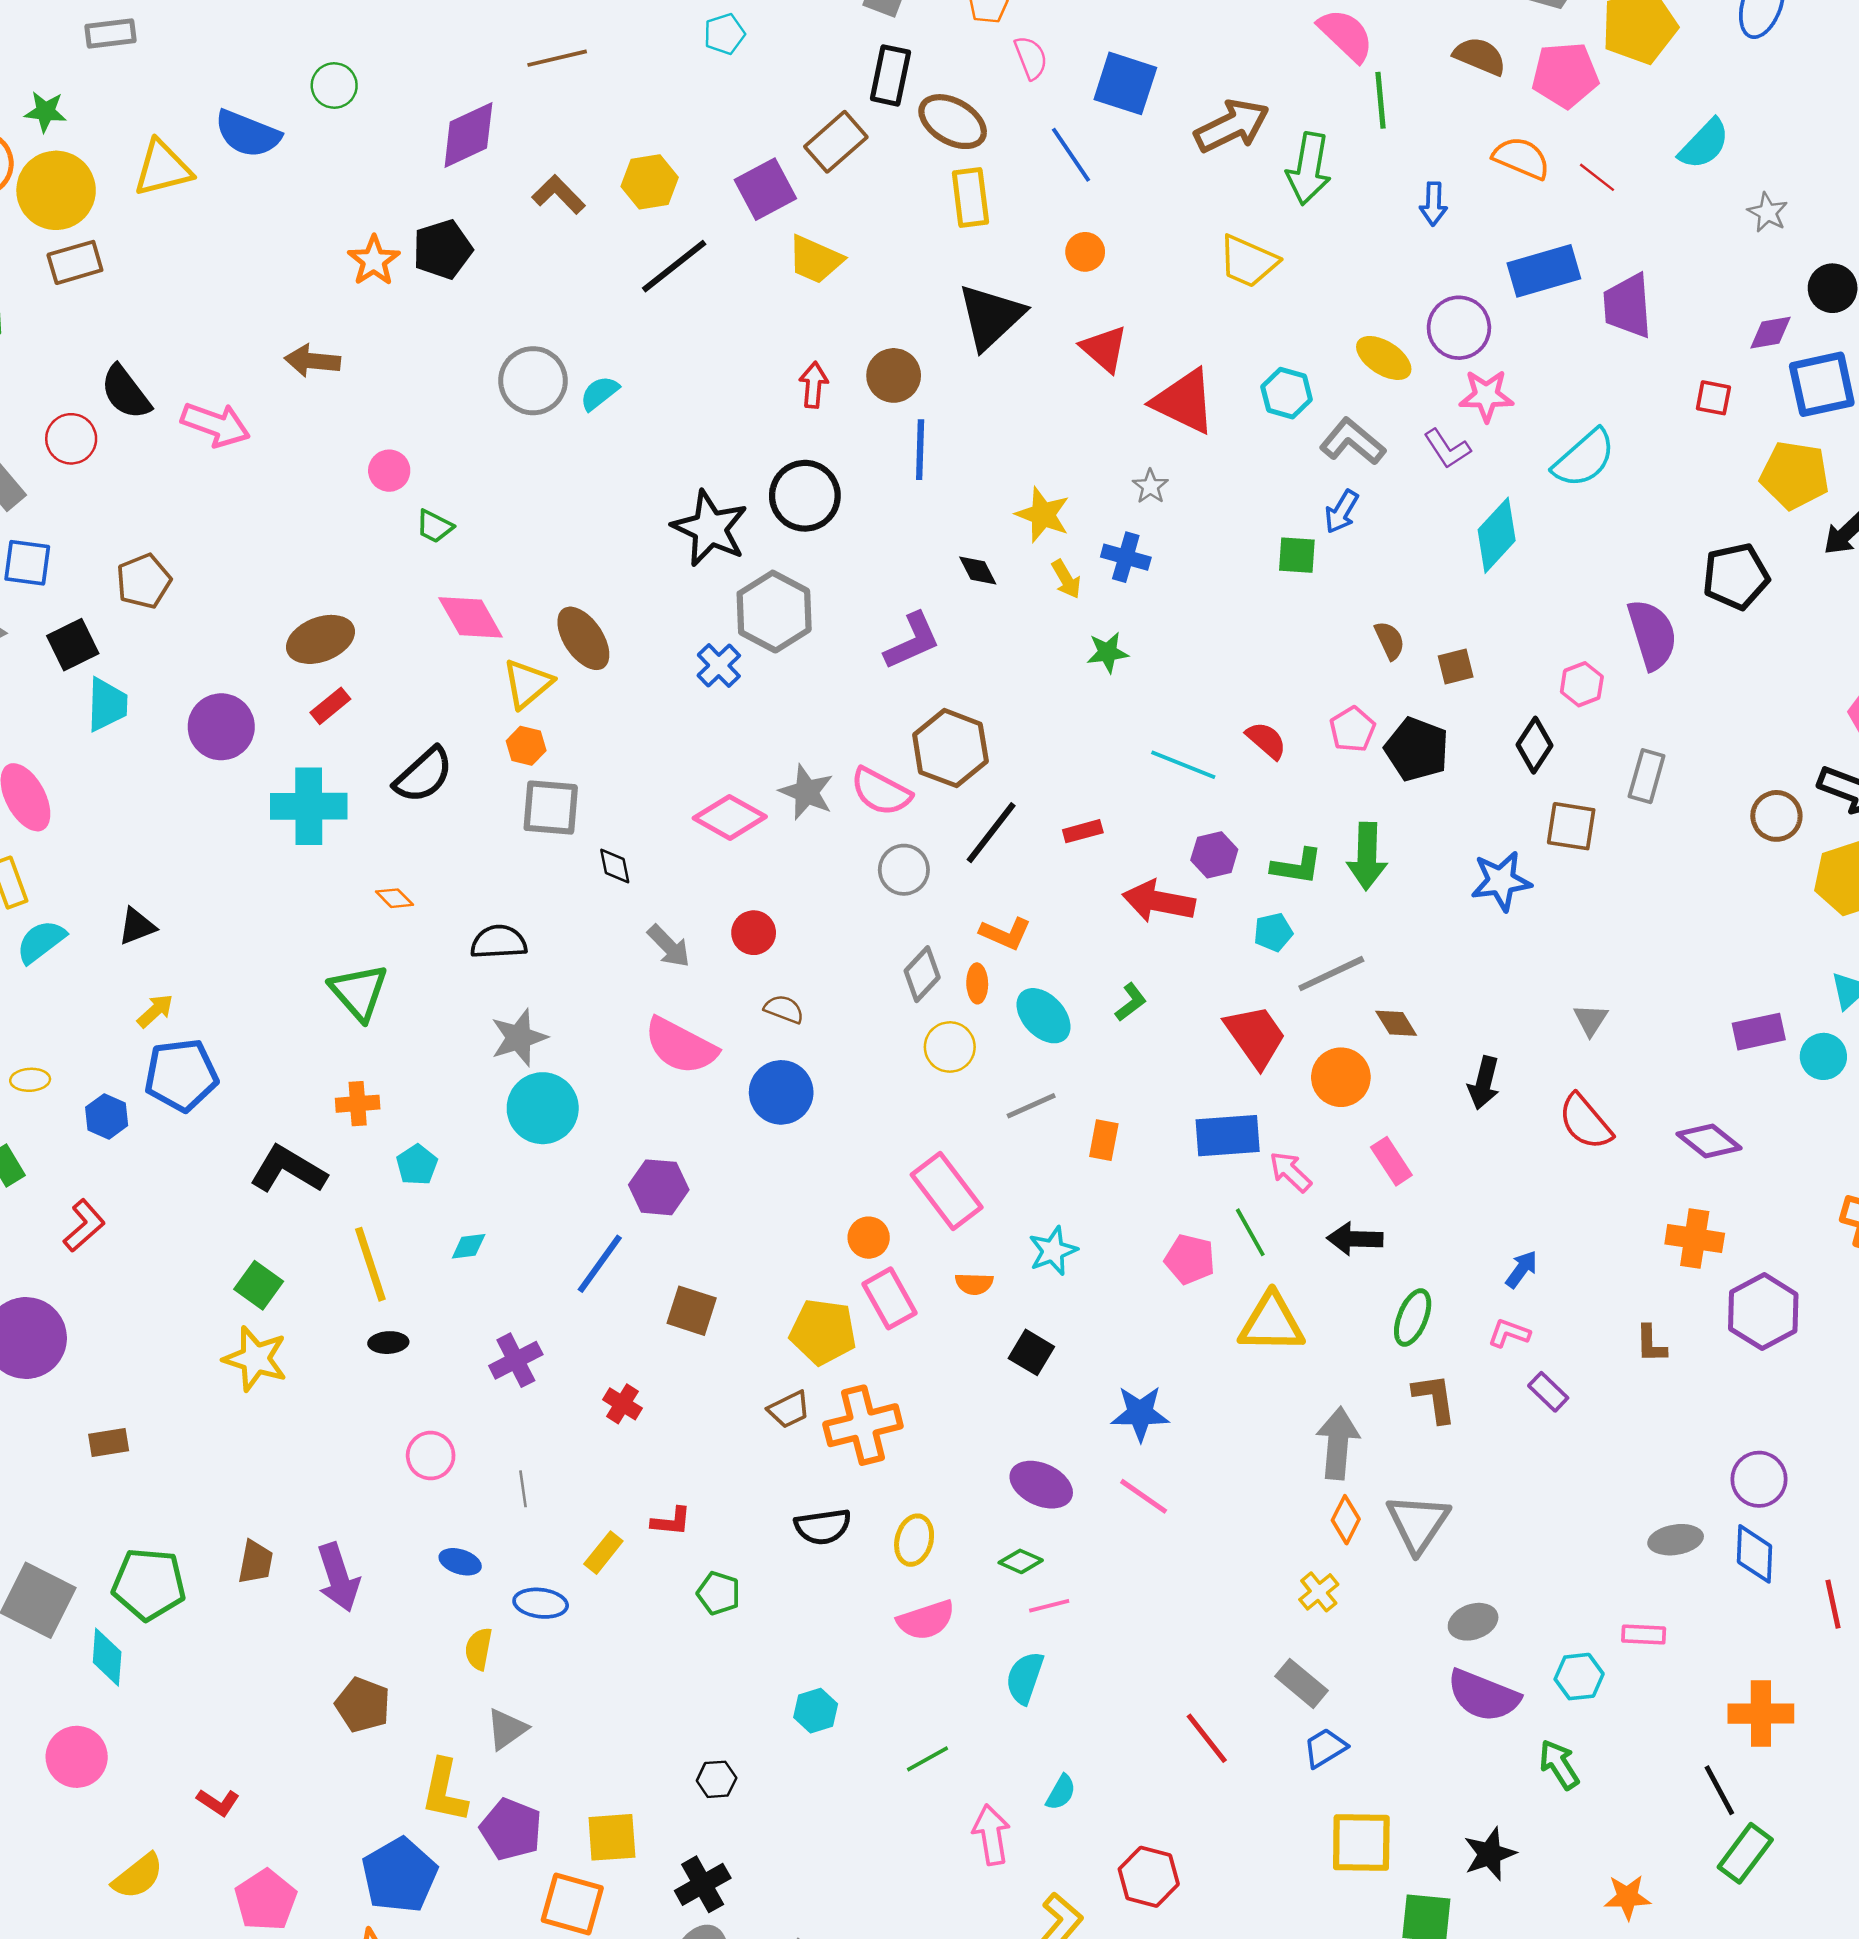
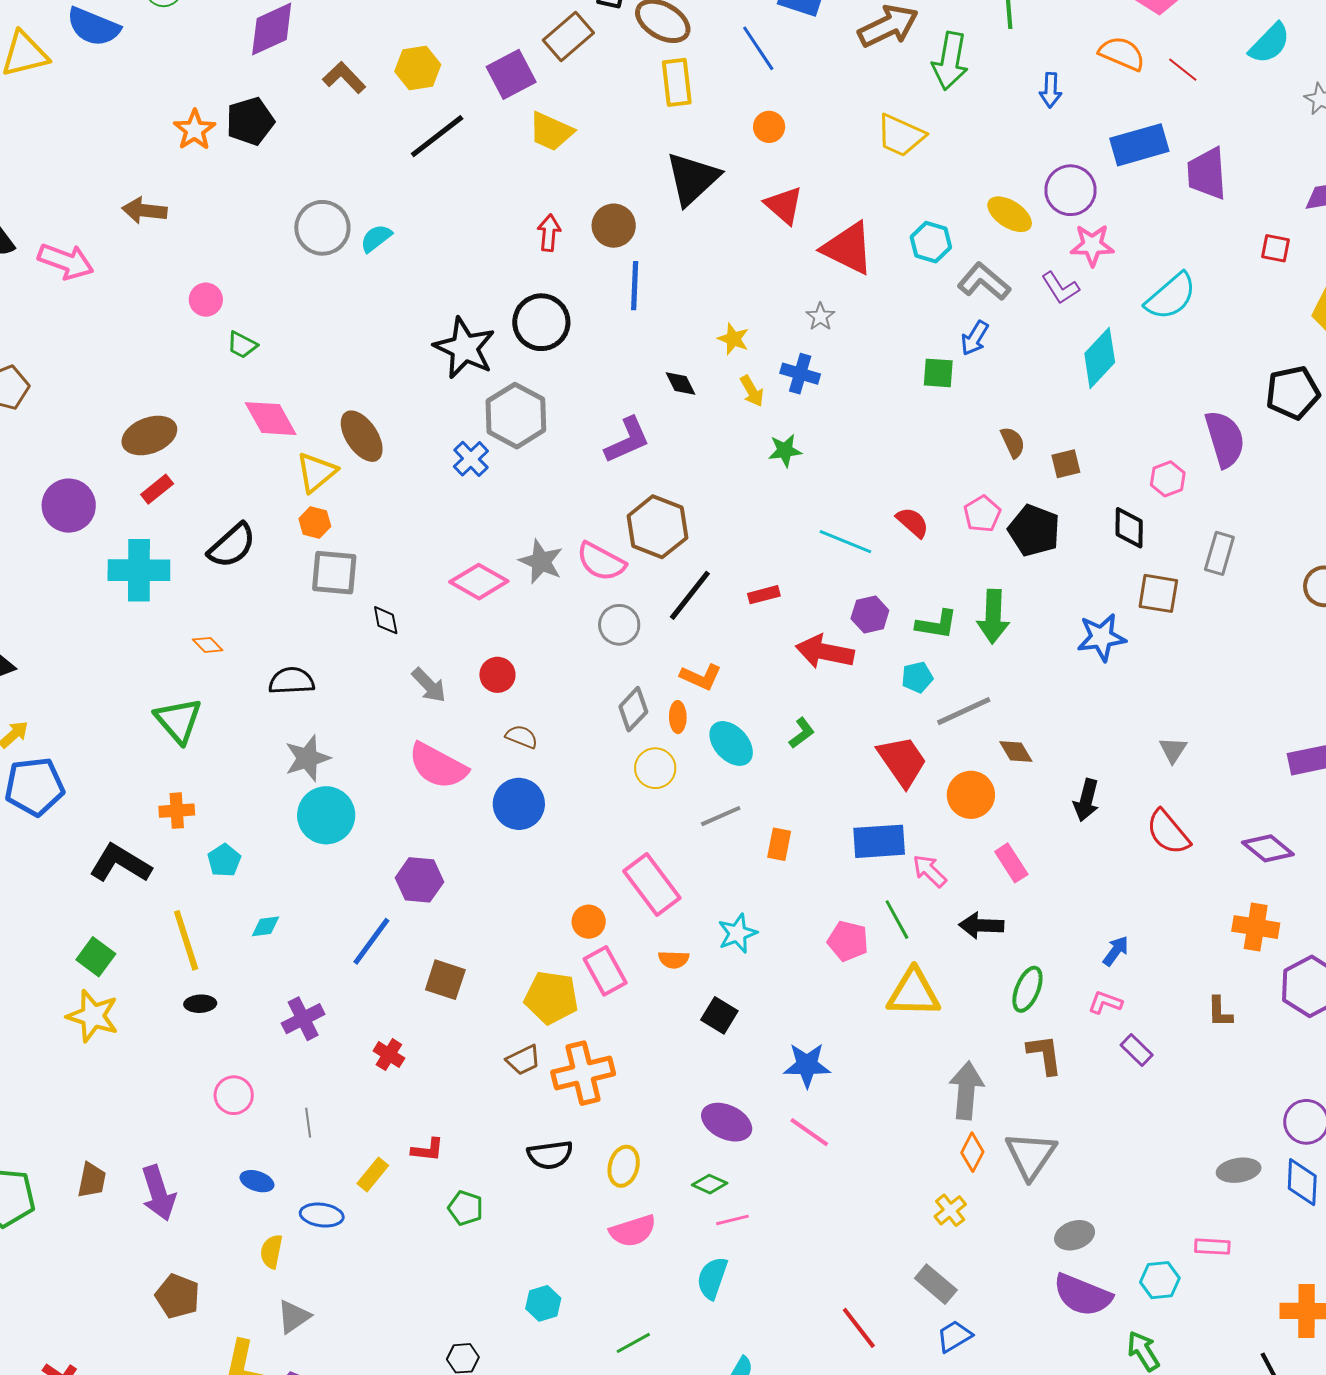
yellow star: (1043, 515) -> (733, 339), size x0.7
black diamond: (1534, 745) -> (1129, 528), turned -33

